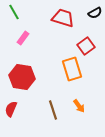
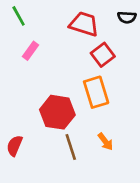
black semicircle: (95, 13) -> (127, 17), turned 32
red square: (86, 46) -> (103, 55), moved
red hexagon: (22, 77) -> (57, 112), moved

